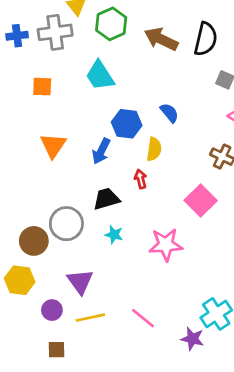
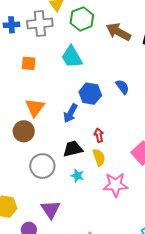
yellow semicircle: (154, 149) -> (99, 157), moved, turned -30
brown circle: (34, 241) -> (24, 131), moved

